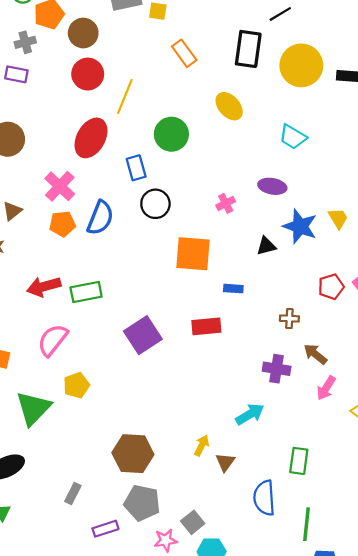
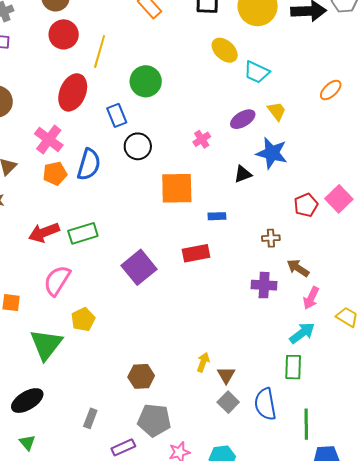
yellow ellipse: (229, 106) -> (225, 50), moved
purple ellipse: (272, 186) -> (243, 119), turned -35
yellow trapezoid: (338, 218) -> (277, 111), moved
cyan arrow: (250, 414) -> (302, 333), moved
brown hexagon: (133, 454) -> (141, 376), size x0.7
gray square: (193, 522) -> (228, 402), moved

